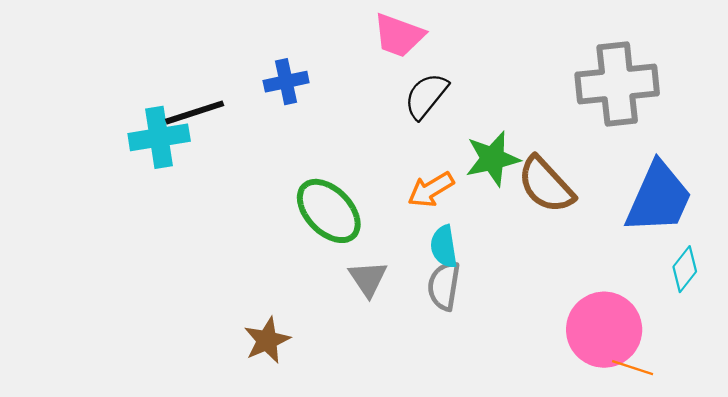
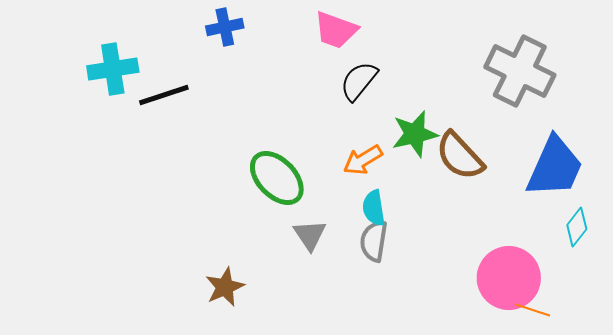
blue cross: (286, 82) -> (225, 27), moved
gray cross: (617, 84) -> (520, 71), turned 32
cyan cross: (159, 137) -> (113, 69), moved

